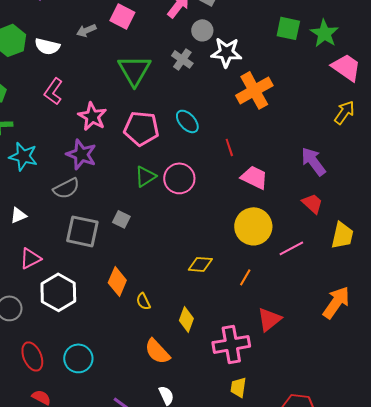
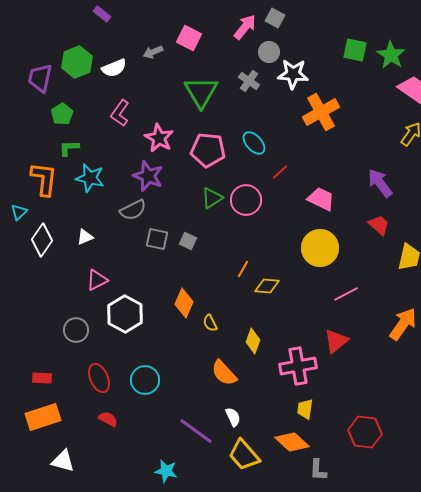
white semicircle: (47, 46) -> (114, 68), turned -35
red line: (229, 147) -> (280, 172), moved, turned 66
gray square: (82, 231) -> (157, 239), moved, size x0.7
pink line: (291, 248) -> (346, 294), moved
orange line: (245, 277) -> (243, 269), moved

